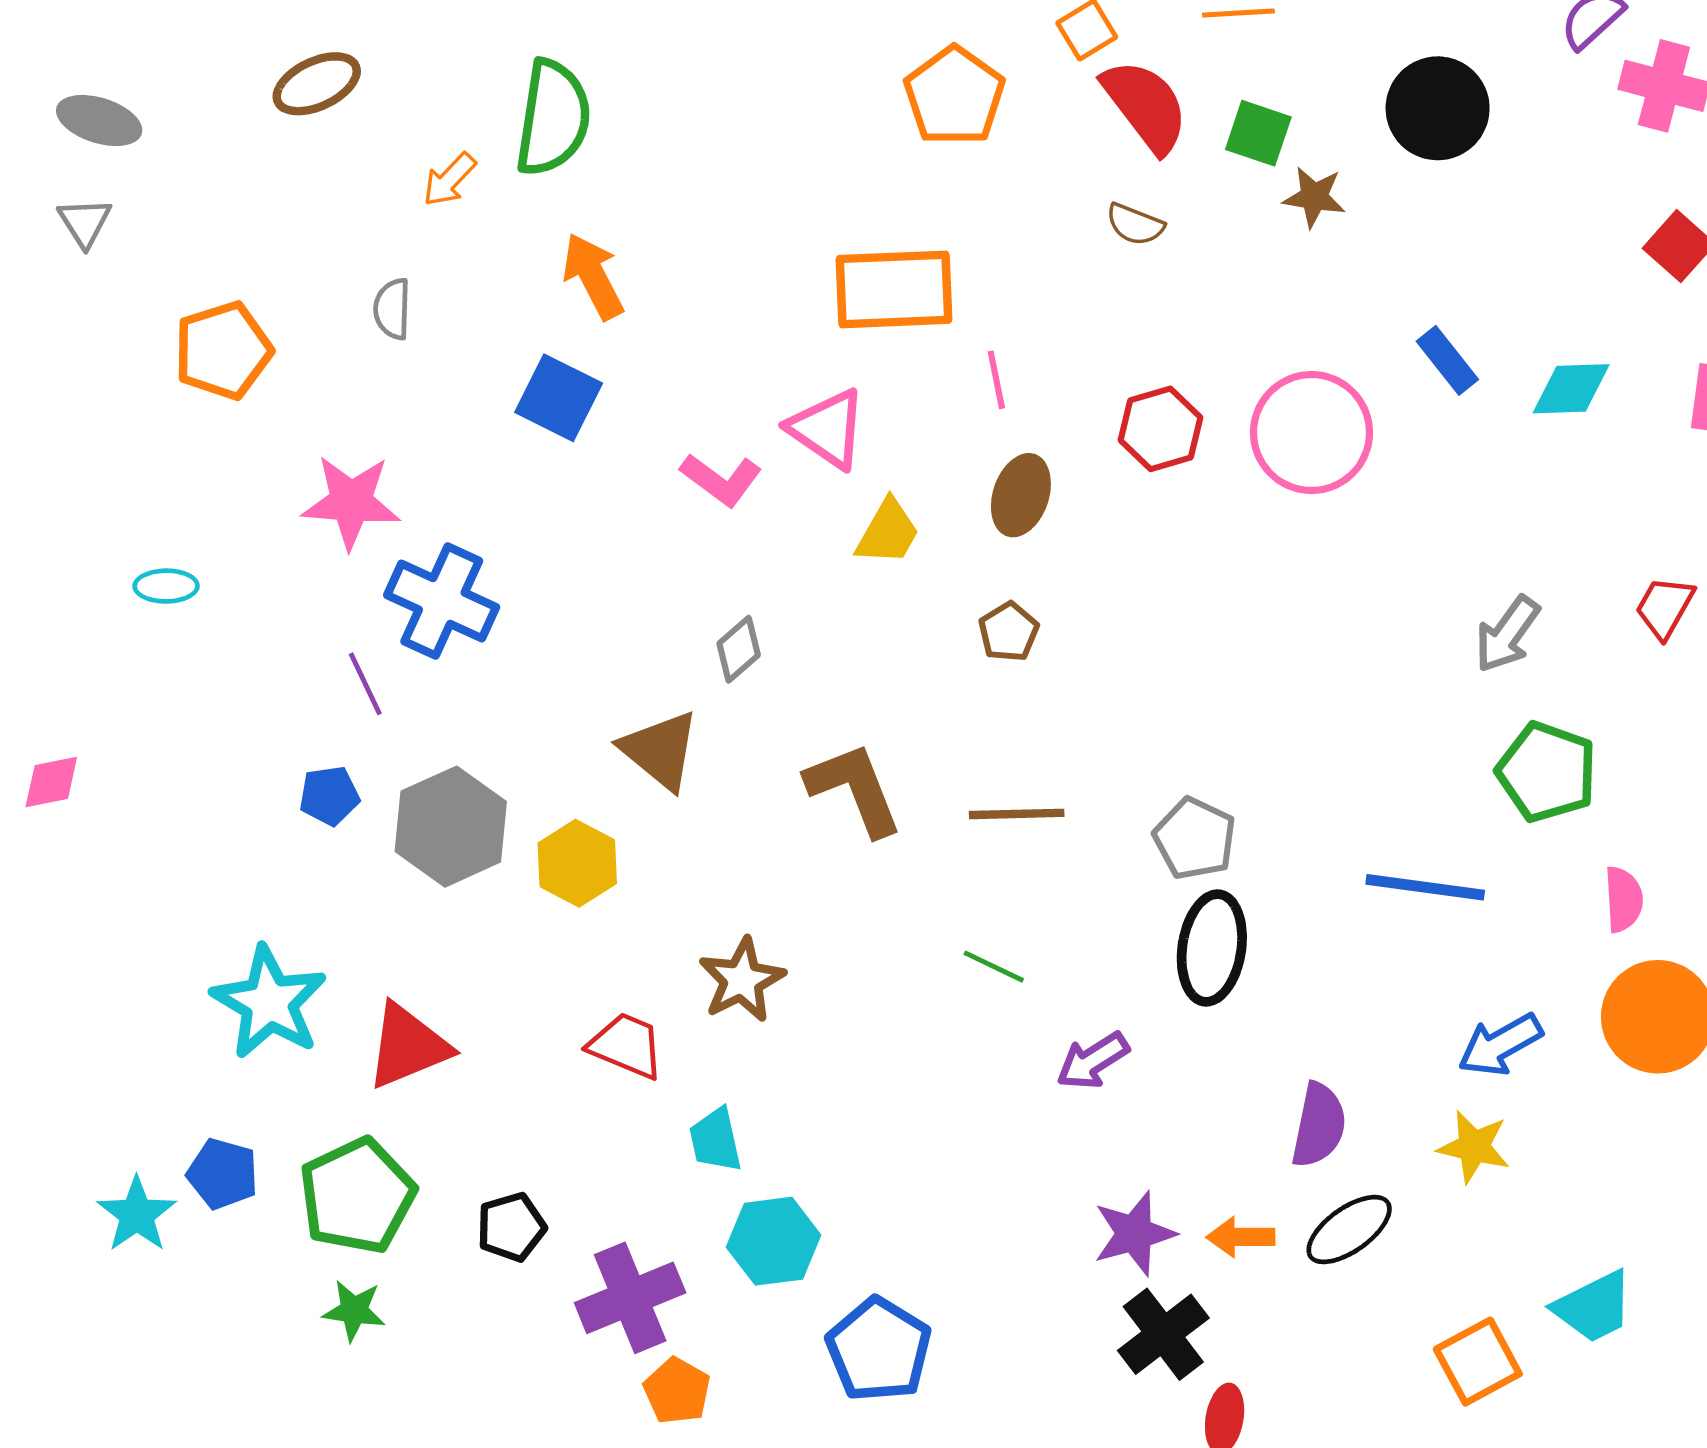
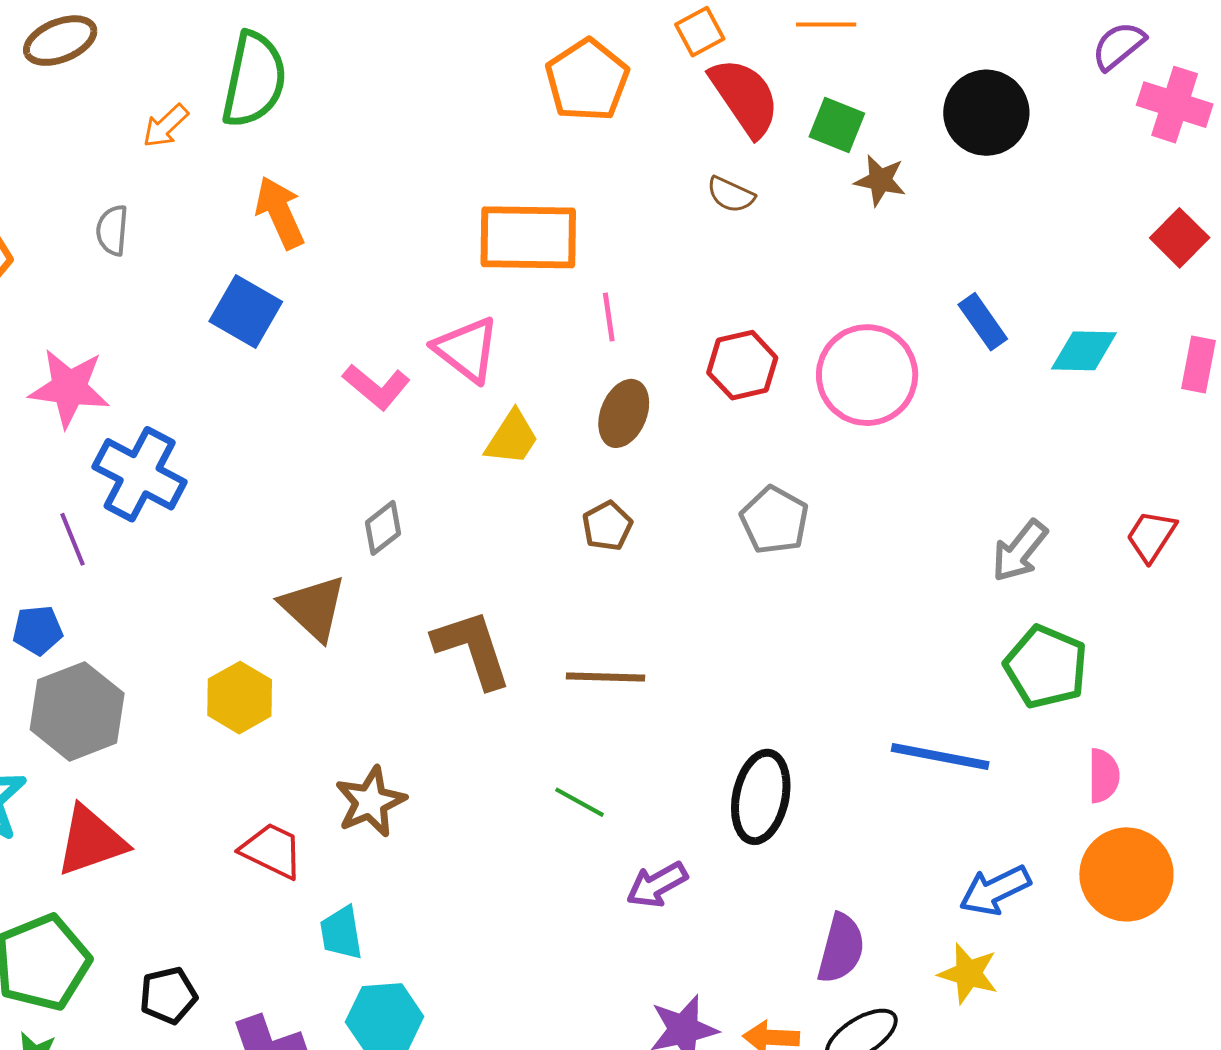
gray hexagon: (451, 827) -> (77, 711), moved
gray pentagon: (1195, 839) -> (774, 520), moved

